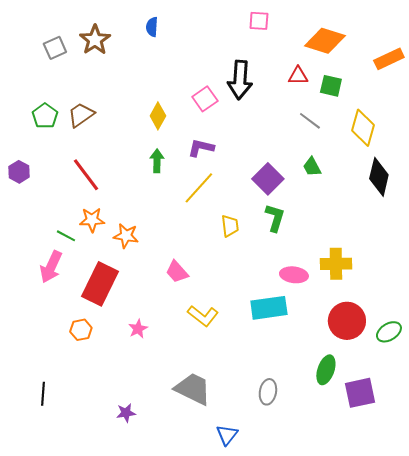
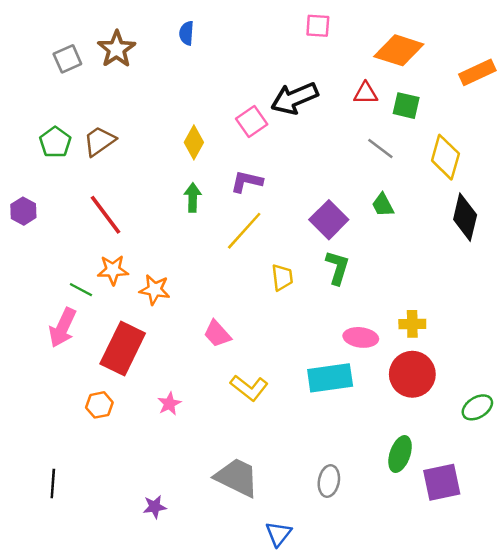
black arrow: (240, 80) -> (295, 98), turned 63
yellow cross: (336, 264) -> (412, 324), size x0.7
red circle: (347, 321) -> (412, 374), moved

